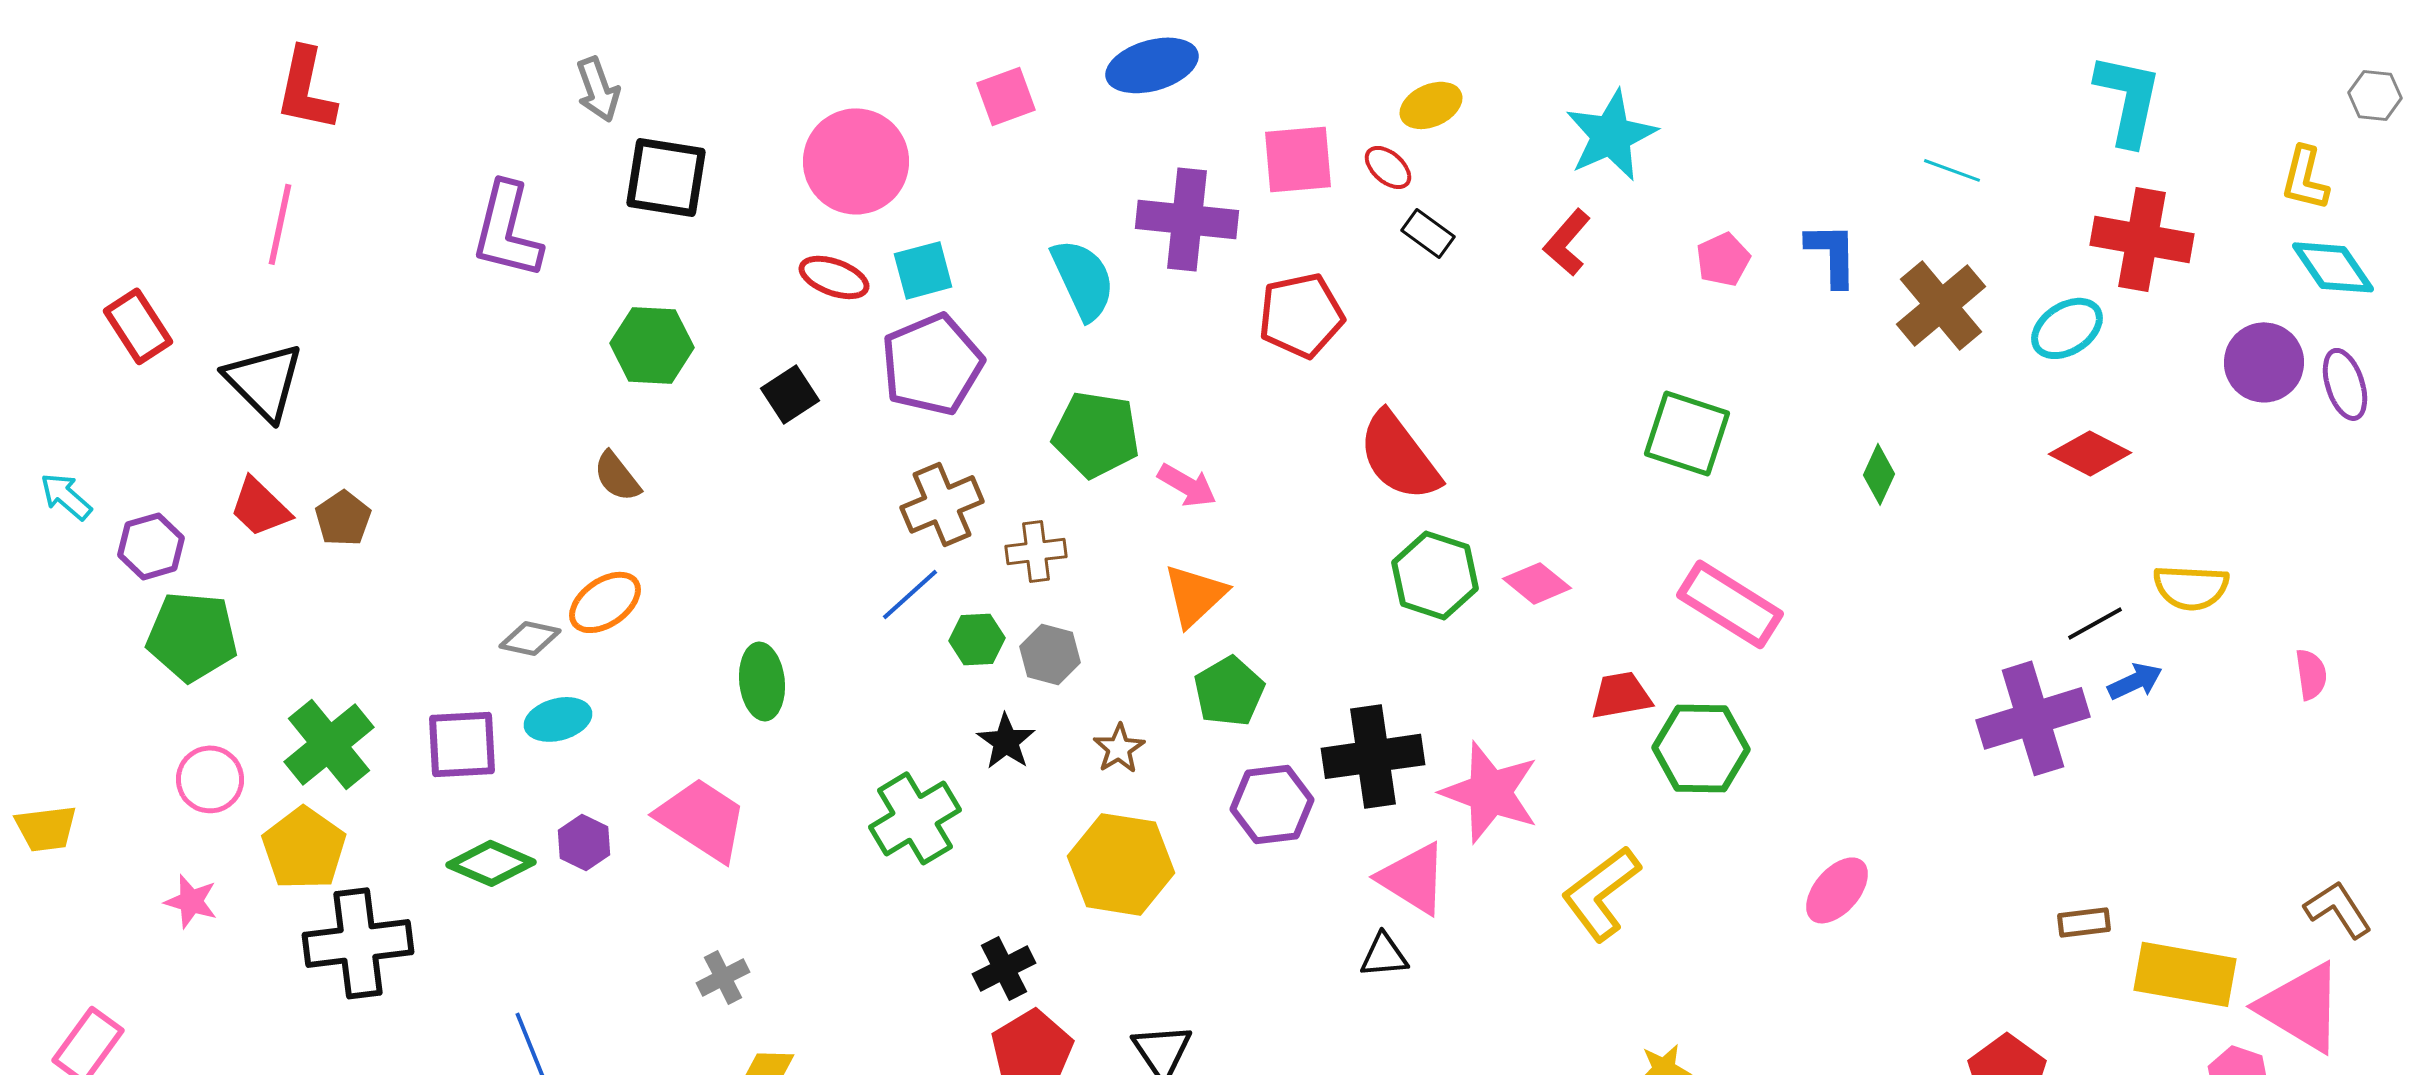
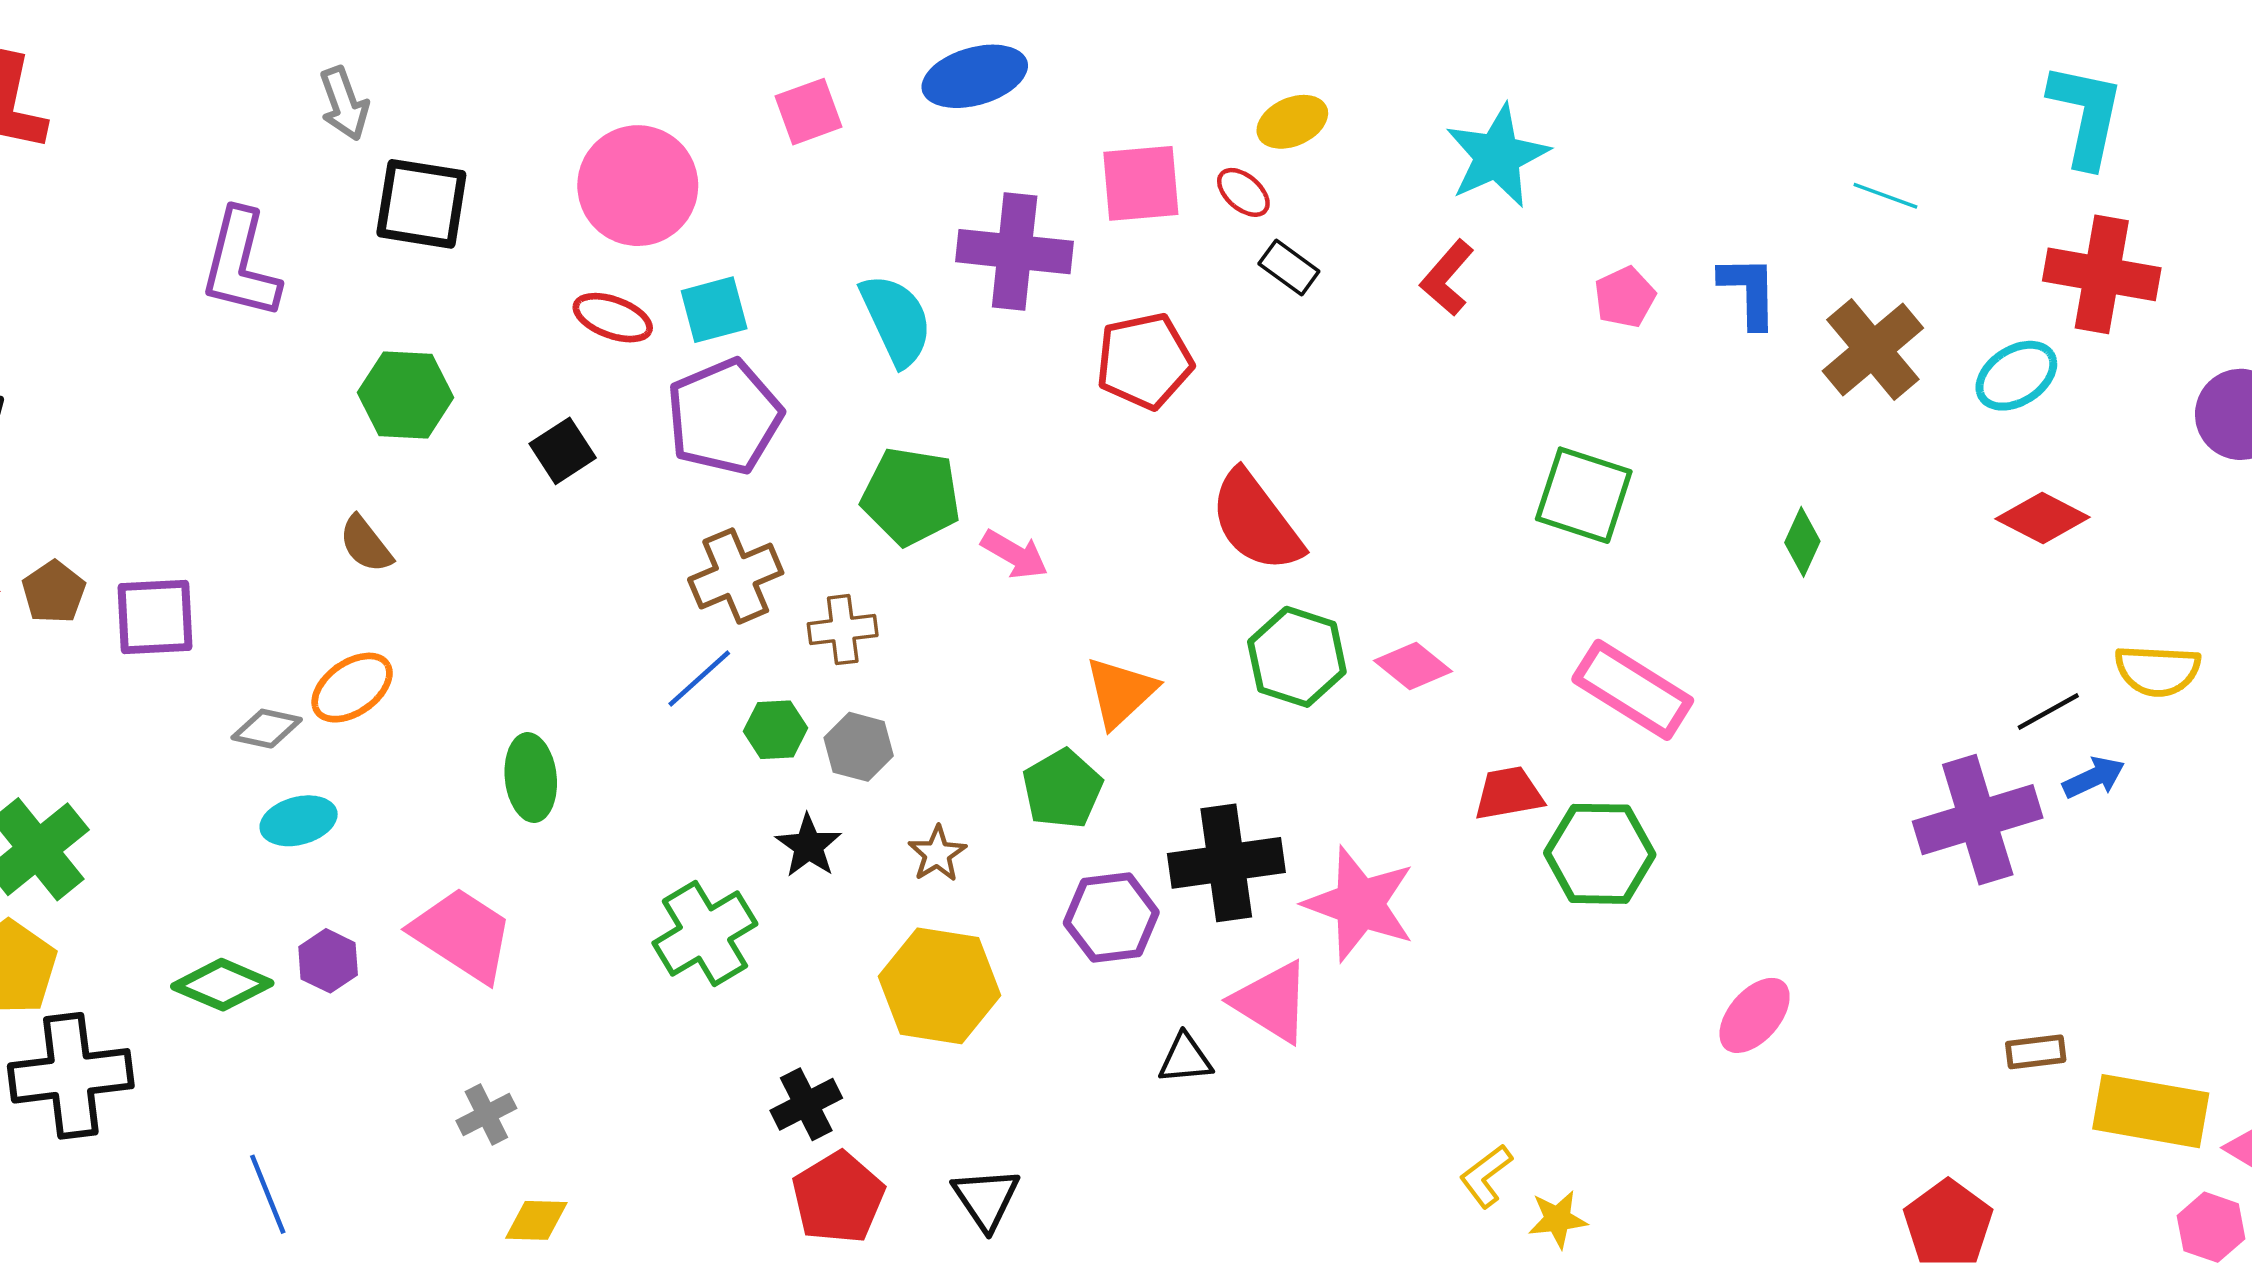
orange triangle: (1195, 595) -> (1120, 692), moved
purple square: (462, 744) -> (155, 617), moved
yellow L-shape: (1601, 893) -> (1486, 1176), moved, size x0.6
black triangle: (1384, 955) -> (1185, 1059), moved

